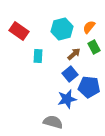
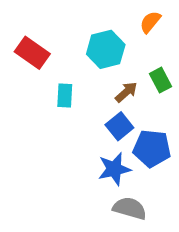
orange semicircle: (89, 27) -> (150, 22), moved
gray semicircle: (53, 122) -> (130, 208), moved

